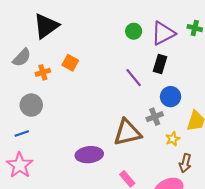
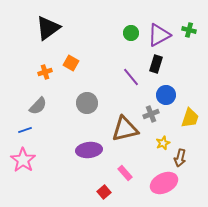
gray semicircle: (22, 58) -> (38, 106), moved
gray circle: (31, 105) -> (87, 103), moved
yellow star: (173, 139) -> (163, 143), moved

